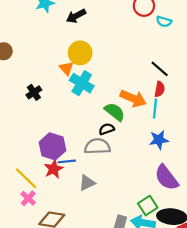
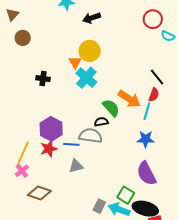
black cross: (34, 92) -> (43, 79), turned 32
blue line: (67, 161) -> (71, 144), moved
yellow line: (26, 178) -> (23, 153), turned 60
green square: (148, 206) -> (126, 195), turned -36

